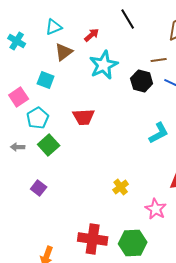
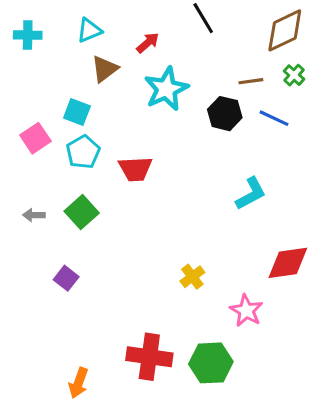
cyan cross: (17, 41) -> (28, 35), moved, turned -30
cyan pentagon: (38, 118) -> (83, 152), moved

